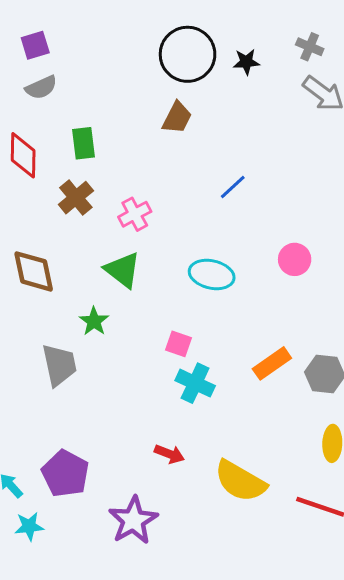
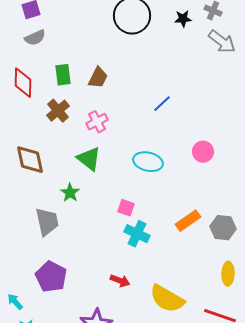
black star: (246, 62) -> (183, 19), moved
brown trapezoid: (177, 118) -> (98, 78), moved
purple pentagon: (65, 474) -> (51, 277), moved

